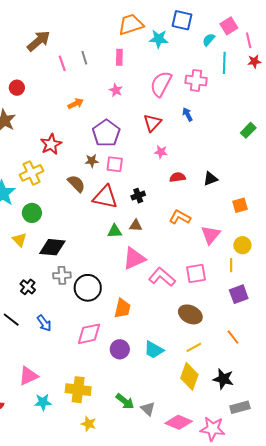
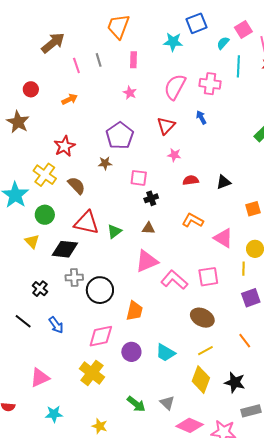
blue square: (182, 20) -> (196, 23), turned -35
orange trapezoid: (131, 24) -> (118, 26), moved, turned -52
orange arrow: (76, 104) -> (70, 99), moved
pink square: (115, 164) -> (139, 178), moved
yellow cross: (32, 173) -> (45, 175), turned -30
brown semicircle: (76, 184) -> (76, 185), moved
red triangle: (105, 197) -> (87, 223), moved
green triangle: (115, 231) -> (114, 231), moved, turned -35
pink triangle: (211, 235) -> (223, 238), turned -40
yellow cross: (78, 390) -> (92, 373), moved, turned 30
cyan star: (43, 402) -> (54, 414), moved
gray triangle: (148, 409) -> (167, 403), moved

